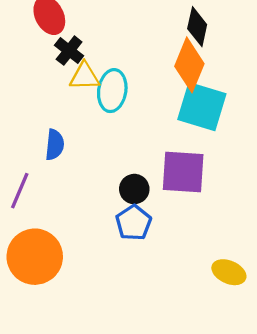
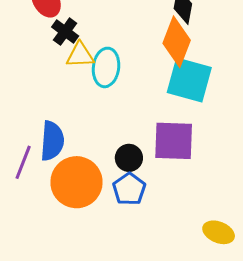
blue semicircle: (55, 145) -> (52, 141), moved, size x1.4
orange circle: (35, 257) -> (76, 182), moved

